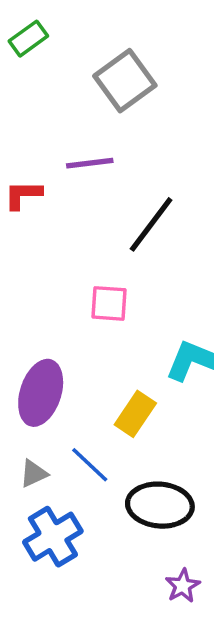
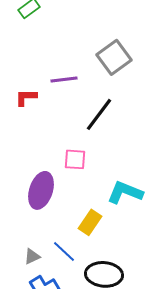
gray square: (125, 81) -> (114, 57), moved
purple ellipse: (41, 393) -> (41, 190), moved

